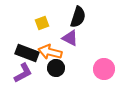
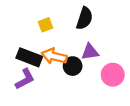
purple triangle: (70, 38) -> (90, 52), moved, turned -36
black circle: (56, 68) -> (73, 66), moved

